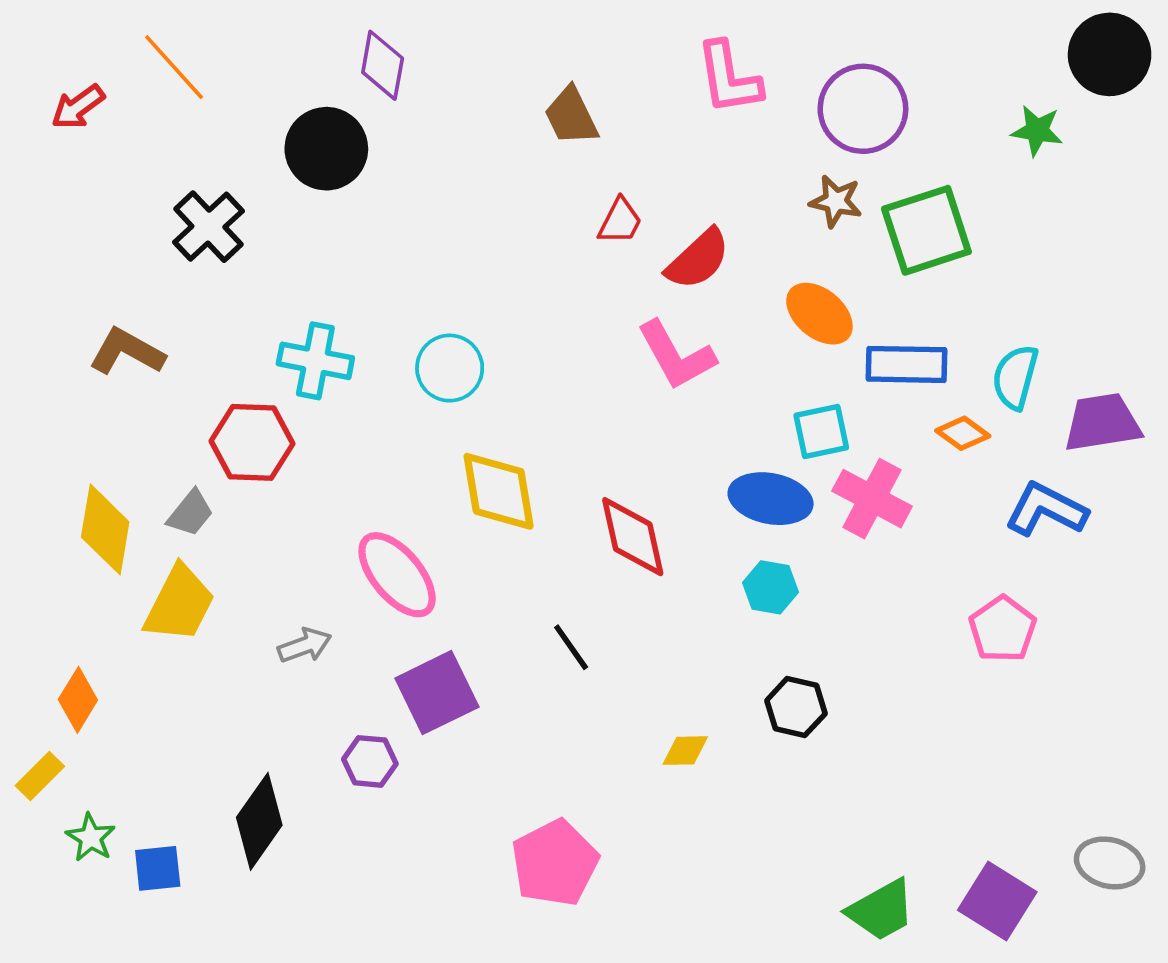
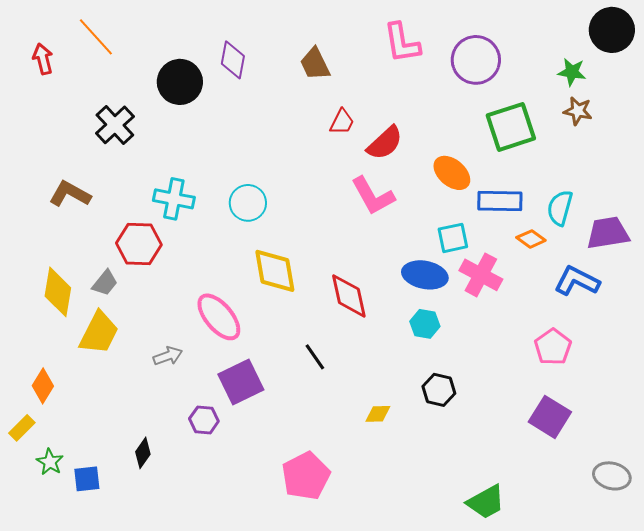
purple diamond: (383, 65) -> (233, 60), moved
red arrow: (78, 107) -> (43, 59), turned 112
brown star: (836, 201) -> (578, 111), moved
black diamond: (259, 821) -> (143, 453), size x0.6
purple square: (997, 901) -> (550, 417), moved

